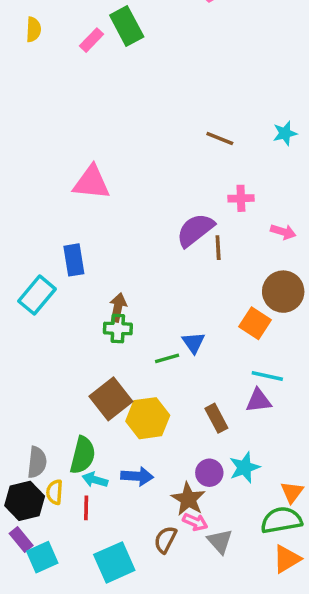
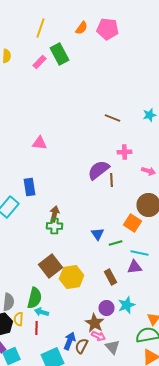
pink triangle: (91, 183) -> (40, 143), size x0.7
green line: (167, 358) -> (116, 243), moved
blue arrow: (137, 476) -> (70, 341), moved, turned -72

